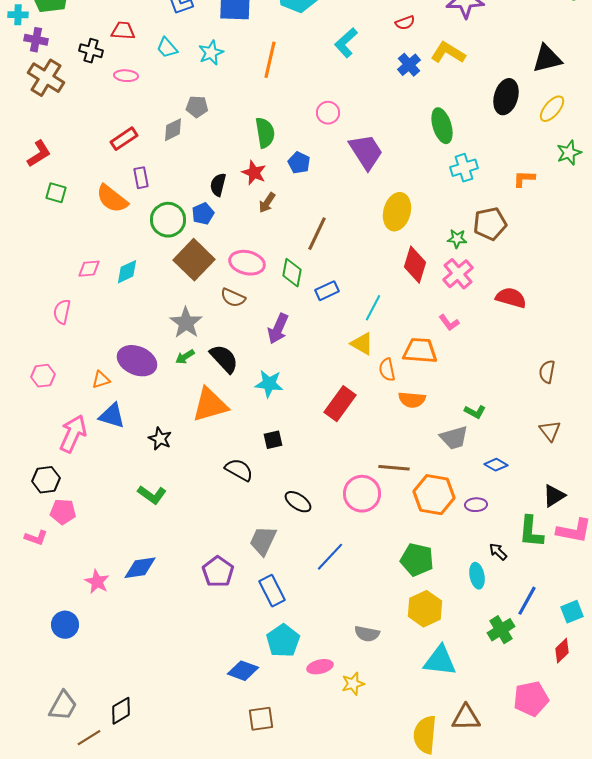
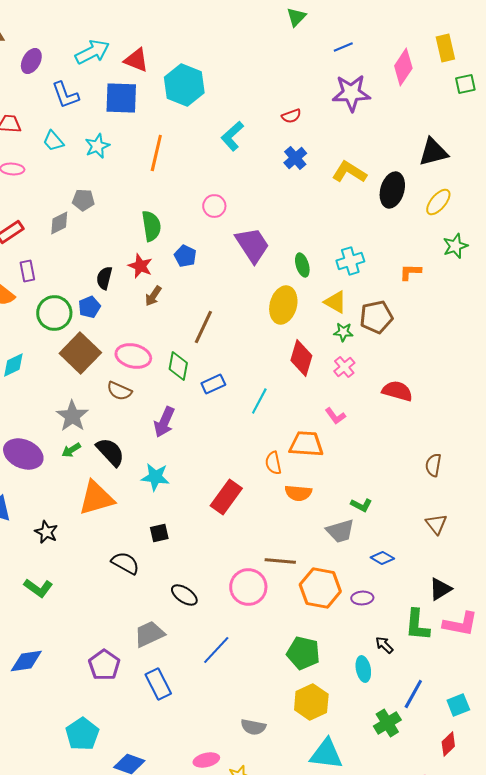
yellow L-shape: (448, 53) -> (349, 172), moved
green ellipse: (442, 126) -> (302, 265), moved, size x0.7
pink cross: (458, 274) -> (344, 367), size x0.7
yellow triangle: (362, 344) -> (335, 302), moved
gray trapezoid: (263, 541) -> (149, 634), turned 40
cyan pentagon: (283, 641) -> (82, 734), moved

